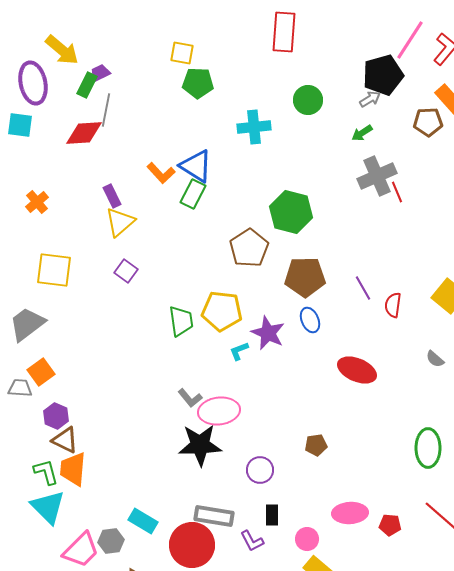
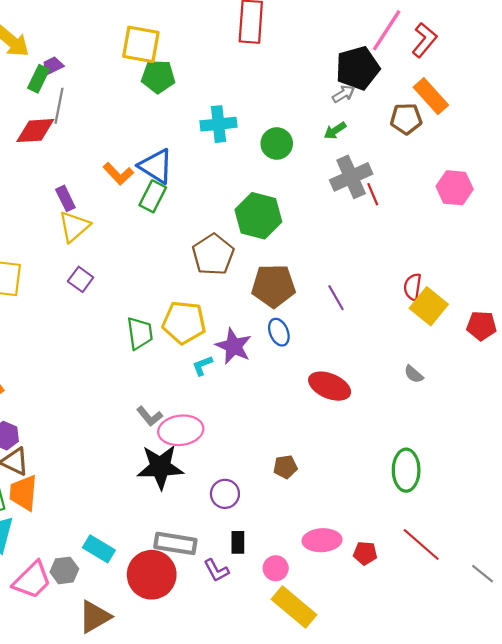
yellow square: (182, 53) -> (141, 44), size x1.5
green circle: (308, 100) -> (277, 144), moved
red semicircle: (393, 305) -> (413, 287), moved

